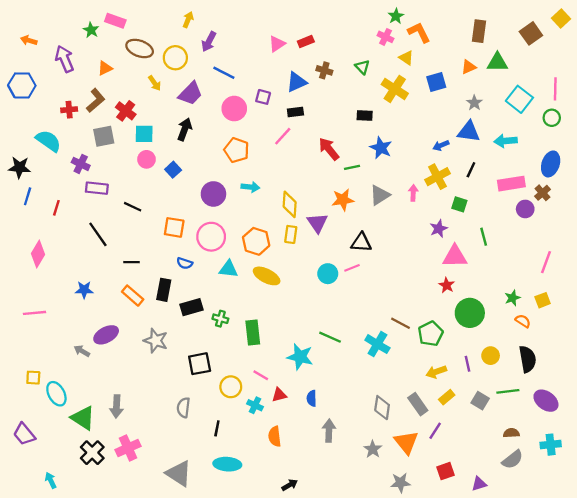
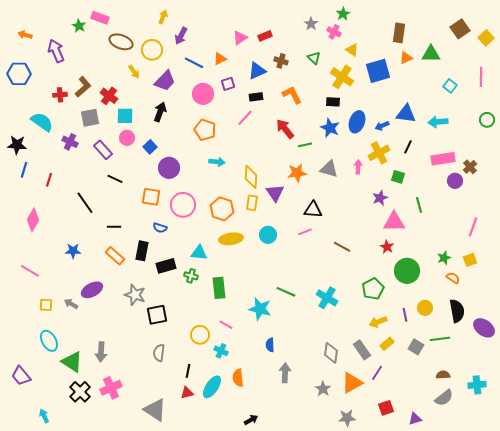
yellow square: (561, 18) -> (486, 38), moved
brown rectangle: (479, 31) -> (399, 33), moved
orange L-shape: (419, 32) -> (292, 95), moved
orange triangle: (105, 68) -> (220, 59), moved
blue square: (436, 82) -> (378, 71), size x1.4
purple square: (263, 97) -> (228, 84), turned -32
cyan square: (519, 99) -> (450, 86), size x0.6
gray star: (474, 103) -> (311, 24), moved
black rectangle: (365, 115) -> (333, 102), moved
green circle: (552, 118) -> (487, 120), moved
blue ellipse: (551, 164) -> (357, 122), moved
purple rectangle: (97, 188) -> (103, 150), moved, turned 42
purple circle: (213, 194) -> (169, 168), moved
gray triangle: (380, 195) -> (329, 169), turned 48
cyan triangle: (228, 269) -> (199, 253), moved
cyan circle: (328, 274) -> (268, 235), moved
yellow ellipse: (267, 276) -> (231, 239), turned -35
pink line: (34, 313) -> (30, 271), turned 36
brown line: (400, 323) -> (342, 247), moved
black square: (200, 364) -> (157, 315), moved
yellow square: (33, 378) -> (46, 305), moved
red triangle: (279, 395) -> (187, 393), moved
purple ellipse: (546, 401) -> (484, 328), moved
orange triangle: (406, 442) -> (352, 383), turned 40
cyan ellipse: (227, 464) -> (212, 387), moved, turned -60

